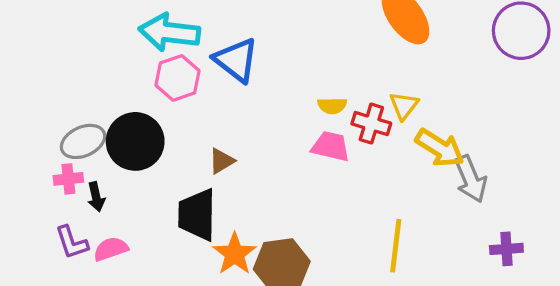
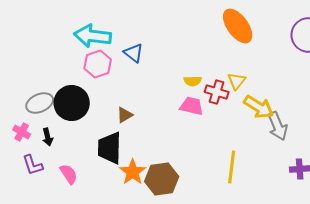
blue triangle: (236, 60) -> (134, 53), size x0.7
pink cross: (68, 179) -> (22, 132), moved, turned 36
pink semicircle: (111, 249) -> (69, 174), moved, turned 75

